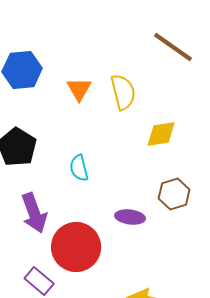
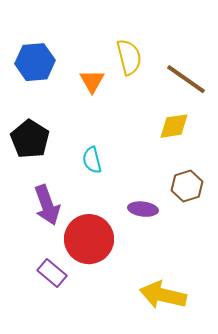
brown line: (173, 47) -> (186, 79), moved
yellow semicircle: (123, 92) -> (129, 57), moved

